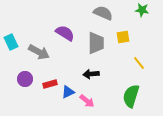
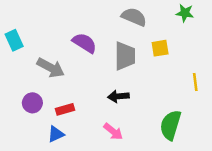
cyan rectangle: (11, 42) -> (14, 40), moved
yellow line: (139, 63) -> (195, 82), moved, turned 32
blue triangle: (68, 92) -> (56, 134), moved

